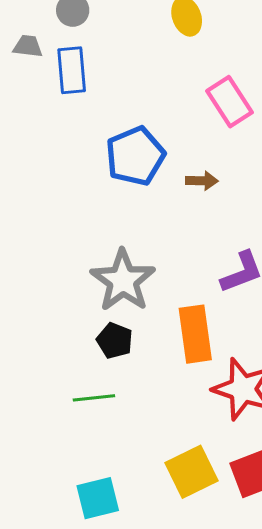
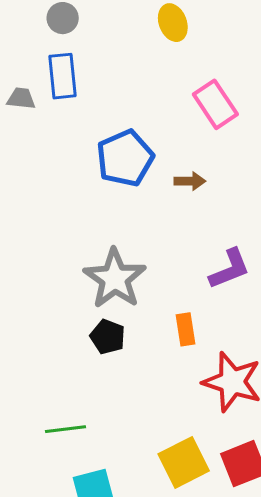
gray trapezoid: (28, 46) -> (21, 98), moved
orange rectangle: (195, 334) -> (185, 329), size x0.6
green line: (94, 398) -> (66, 429), moved

